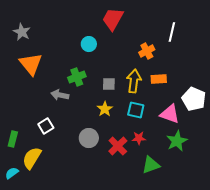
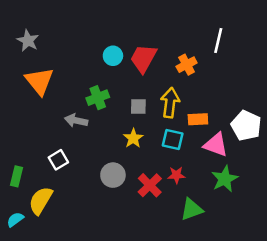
red trapezoid: (113, 19) -> (143, 58), moved
orange rectangle: (159, 79) -> (198, 119), moved

